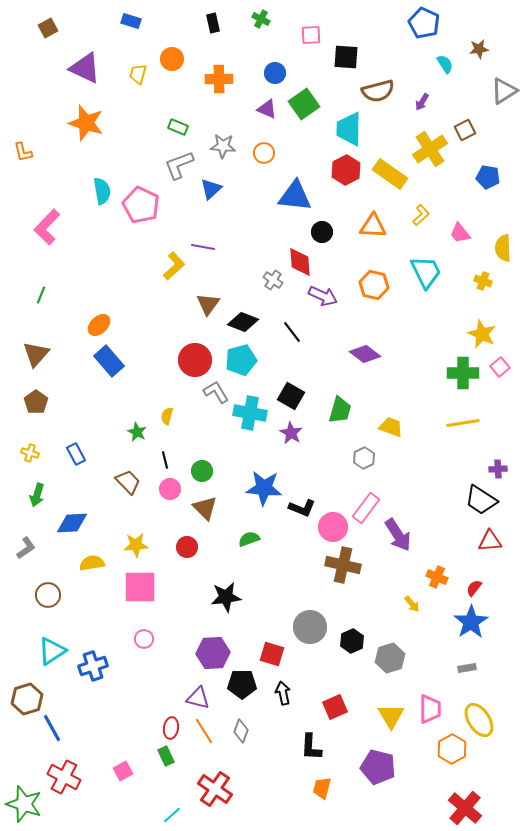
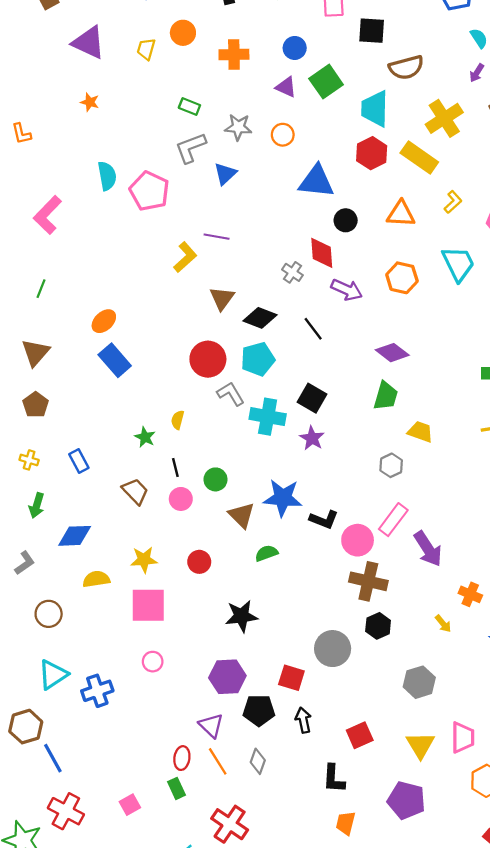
purple arrow: (422, 102) -> (477, 73), moved
orange star: (86, 123) -> (90, 102), size x0.5
yellow cross: (430, 149) -> (444, 118), moved
green trapezoid: (340, 410) -> (386, 396), moved
brown triangle: (205, 508) -> (242, 515), moved
black hexagon: (352, 641) -> (378, 626), moved
purple triangle: (198, 698) -> (211, 726), turned 30

